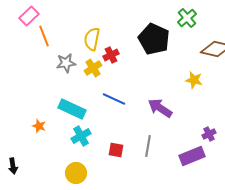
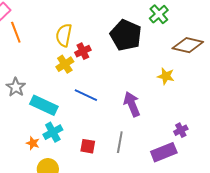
gray star: (66, 63) -> (16, 87), moved, turned -30
purple arrow: (160, 108) -> (132, 104), turned 35
orange star: (39, 126) -> (33, 143), moved

